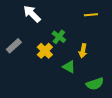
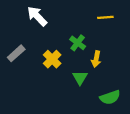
green cross: (59, 37) -> (78, 43), moved
green triangle: (69, 67) -> (80, 78), turned 32

